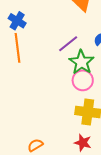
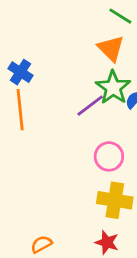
green star: (81, 62) -> (113, 87), moved

